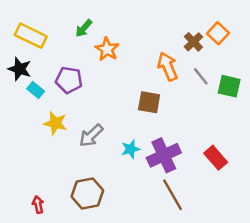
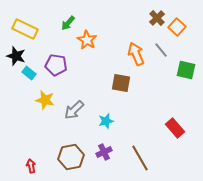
brown cross: (193, 42) -> (157, 18), moved
gray line: (201, 76) -> (161, 50), moved
purple cross: (164, 155) -> (104, 152), moved, size x0.6

